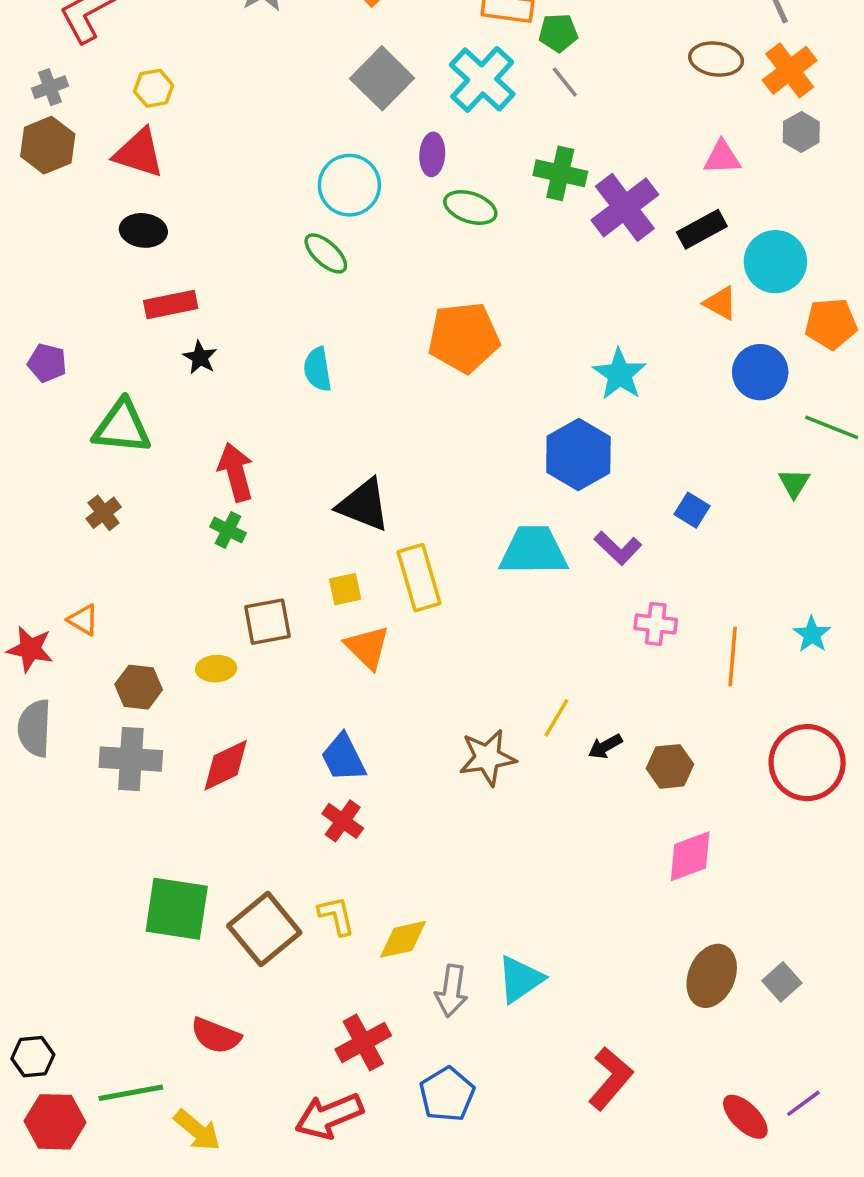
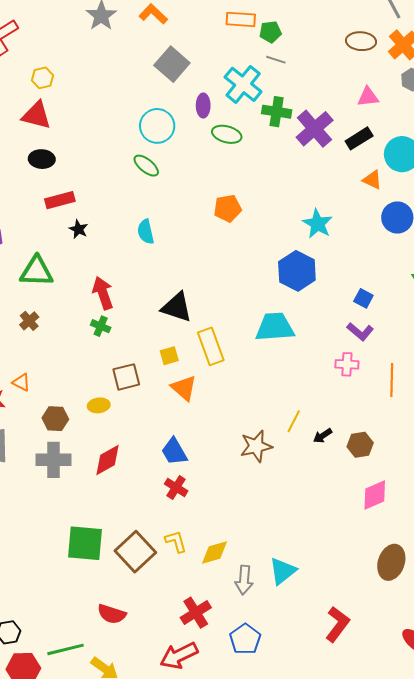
cyan cross: (482, 79) -> (243, 84), moved
gray line: (565, 82) -> (276, 60), turned -30
orange pentagon: (464, 337) -> (228, 208), size x0.7
purple L-shape: (618, 548) -> (360, 332), moved

